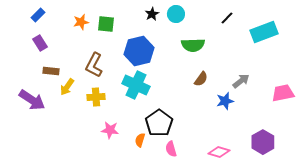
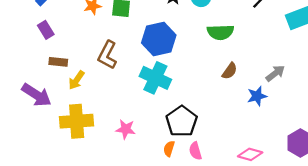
yellow cross: (96, 97) -> (77, 121), moved, size x1.6
orange semicircle: (140, 140) -> (169, 149), moved

